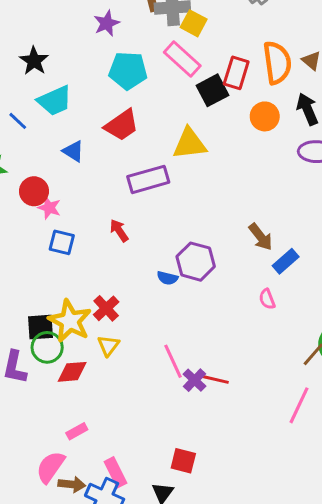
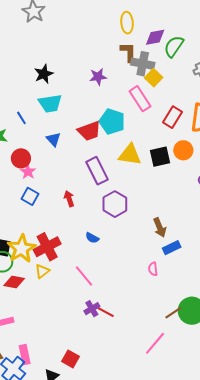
purple star: (107, 23) -> (98, 77), moved
cyan pentagon: (128, 71) -> (112, 122), moved
black square: (213, 90) -> (160, 157), moved
blue line: (18, 121) -> (21, 118), moved
purple rectangle: (148, 179) -> (97, 171), turned 64
purple hexagon: (196, 262) -> (115, 204), moved
red cross: (106, 308) -> (47, 247), size x1.5
pink line: (173, 361) -> (84, 276), moved, turned -30

